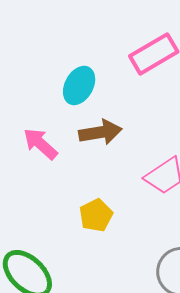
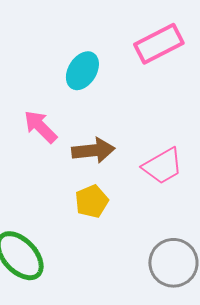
brown arrow: (100, 132) -> (93, 150), moved

